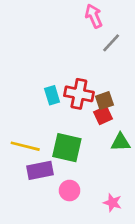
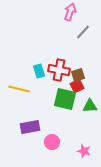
pink arrow: (94, 16) -> (70, 12), turned 42
yellow line: (25, 146) -> (19, 89), moved
green square: (67, 148) -> (65, 99), moved

